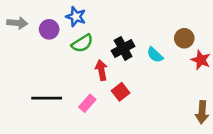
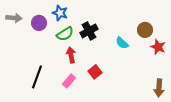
black cross: (123, 48) -> (89, 31), moved
red arrow: (101, 70) -> (71, 55), moved
black line: (47, 98) -> (37, 77), turned -70

